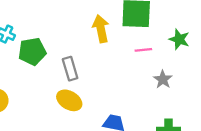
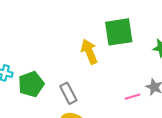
pink line: (143, 50) -> (132, 97), moved

